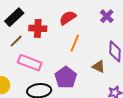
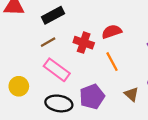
red cross: (38, 28) -> (84, 43), moved
orange line: (75, 43) -> (112, 62), turned -66

